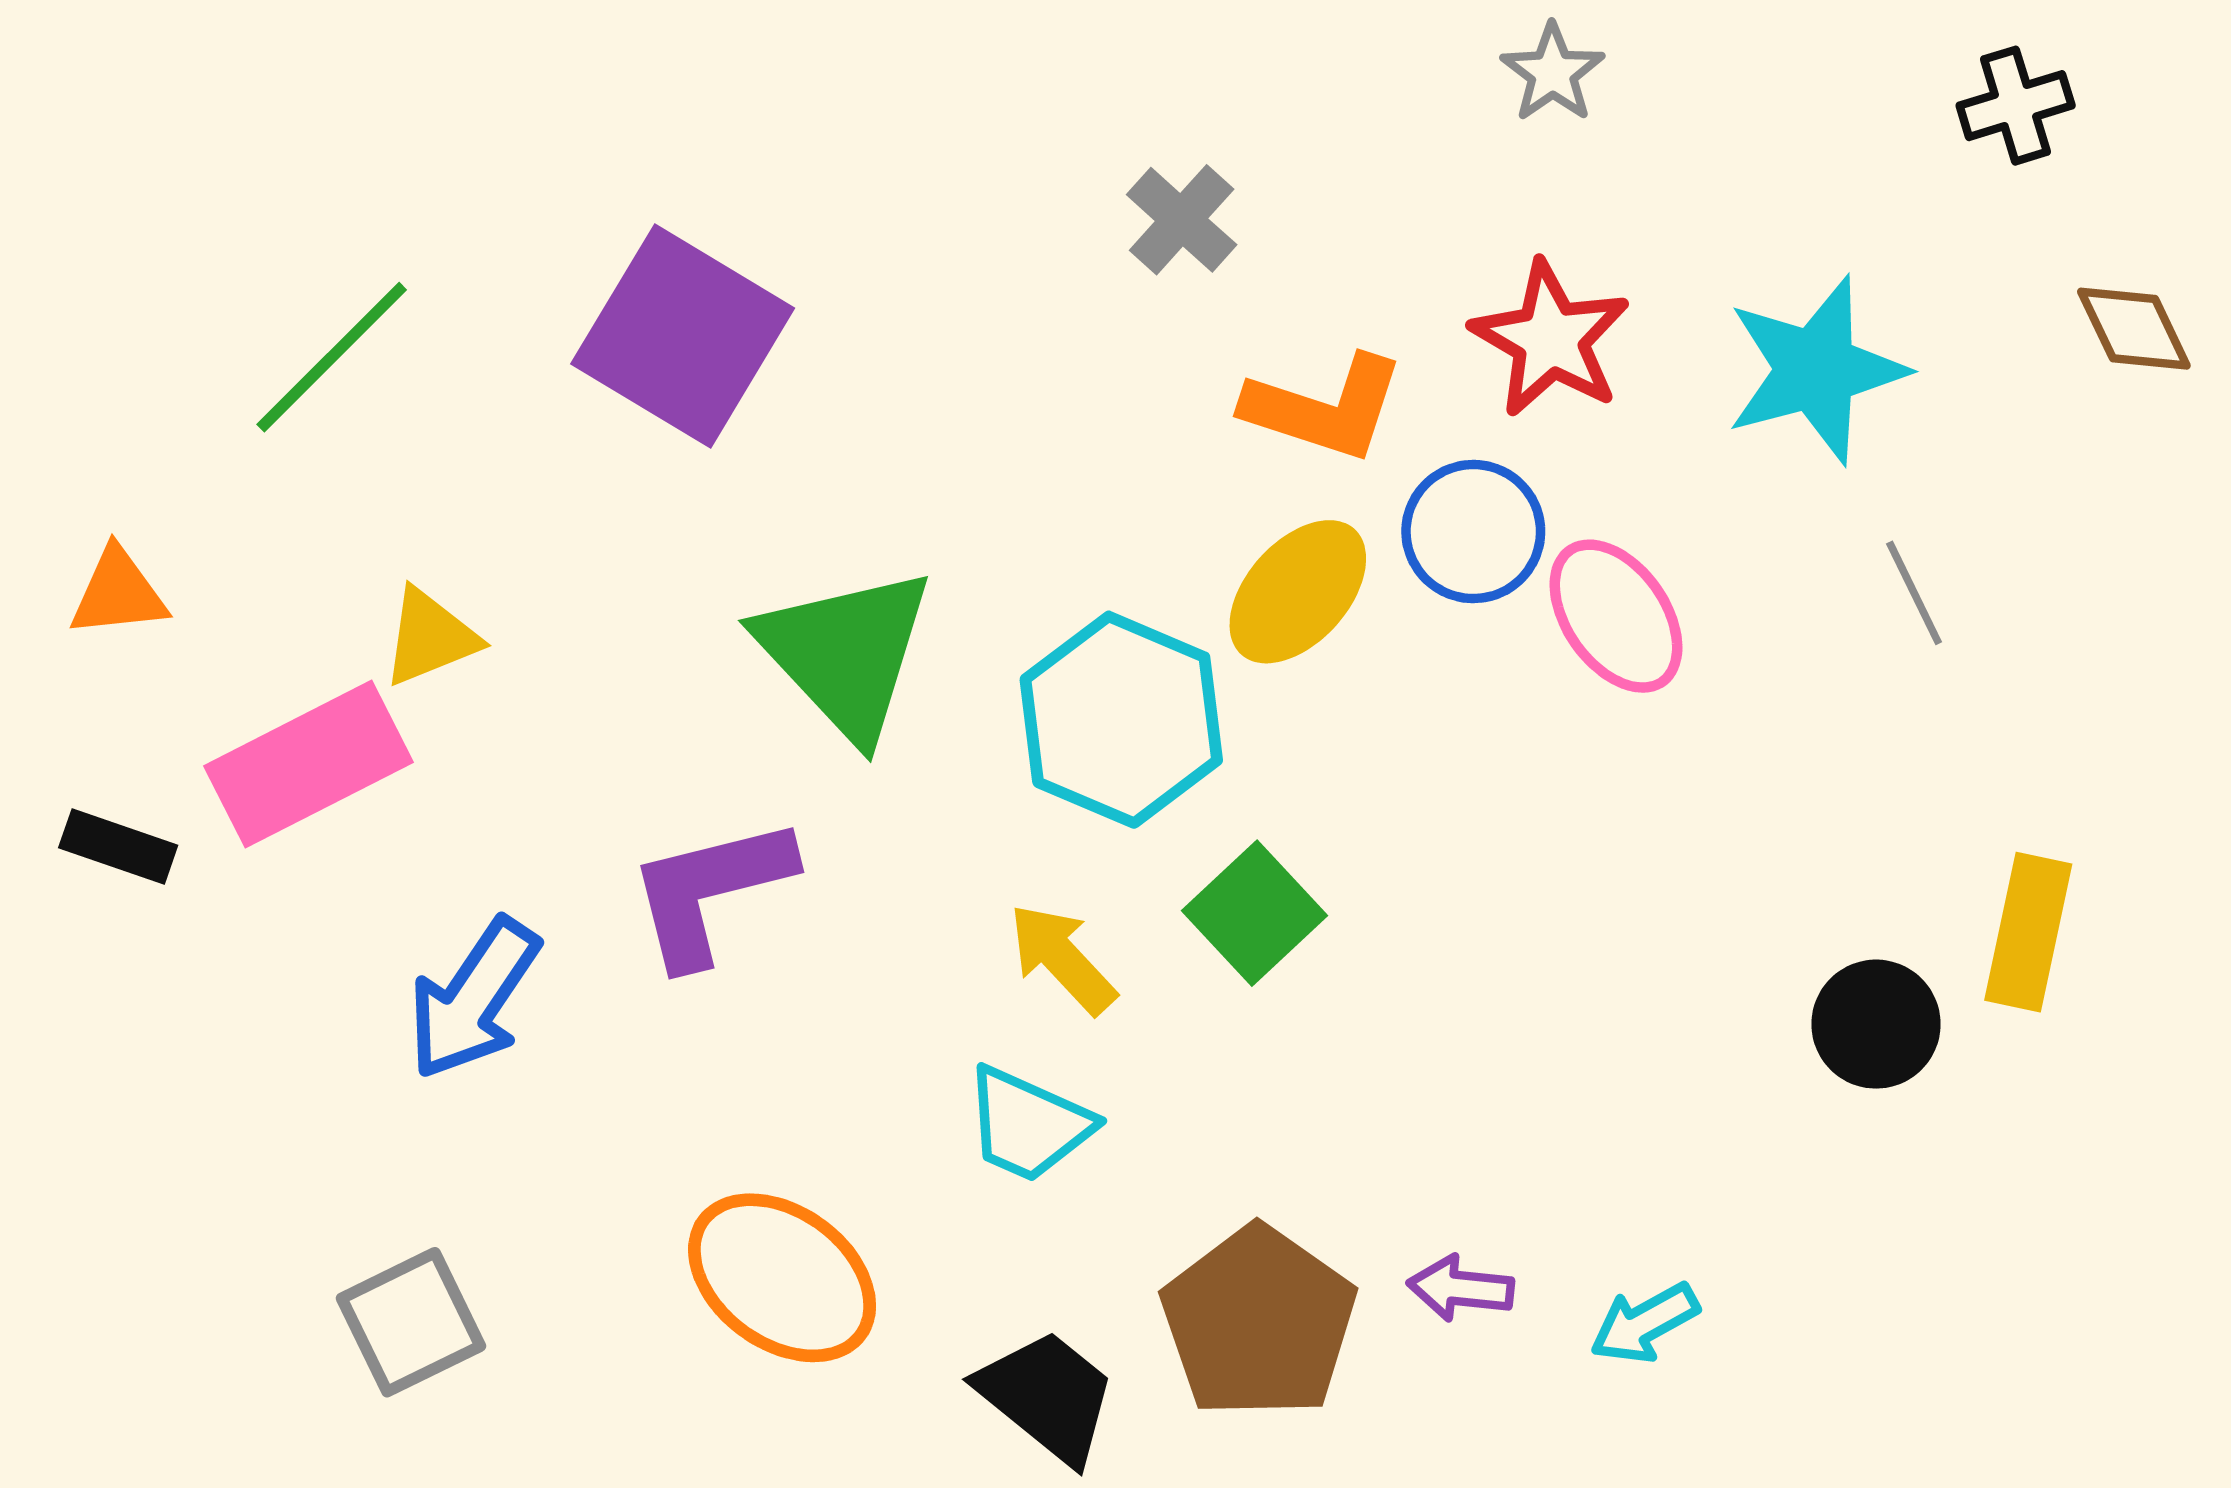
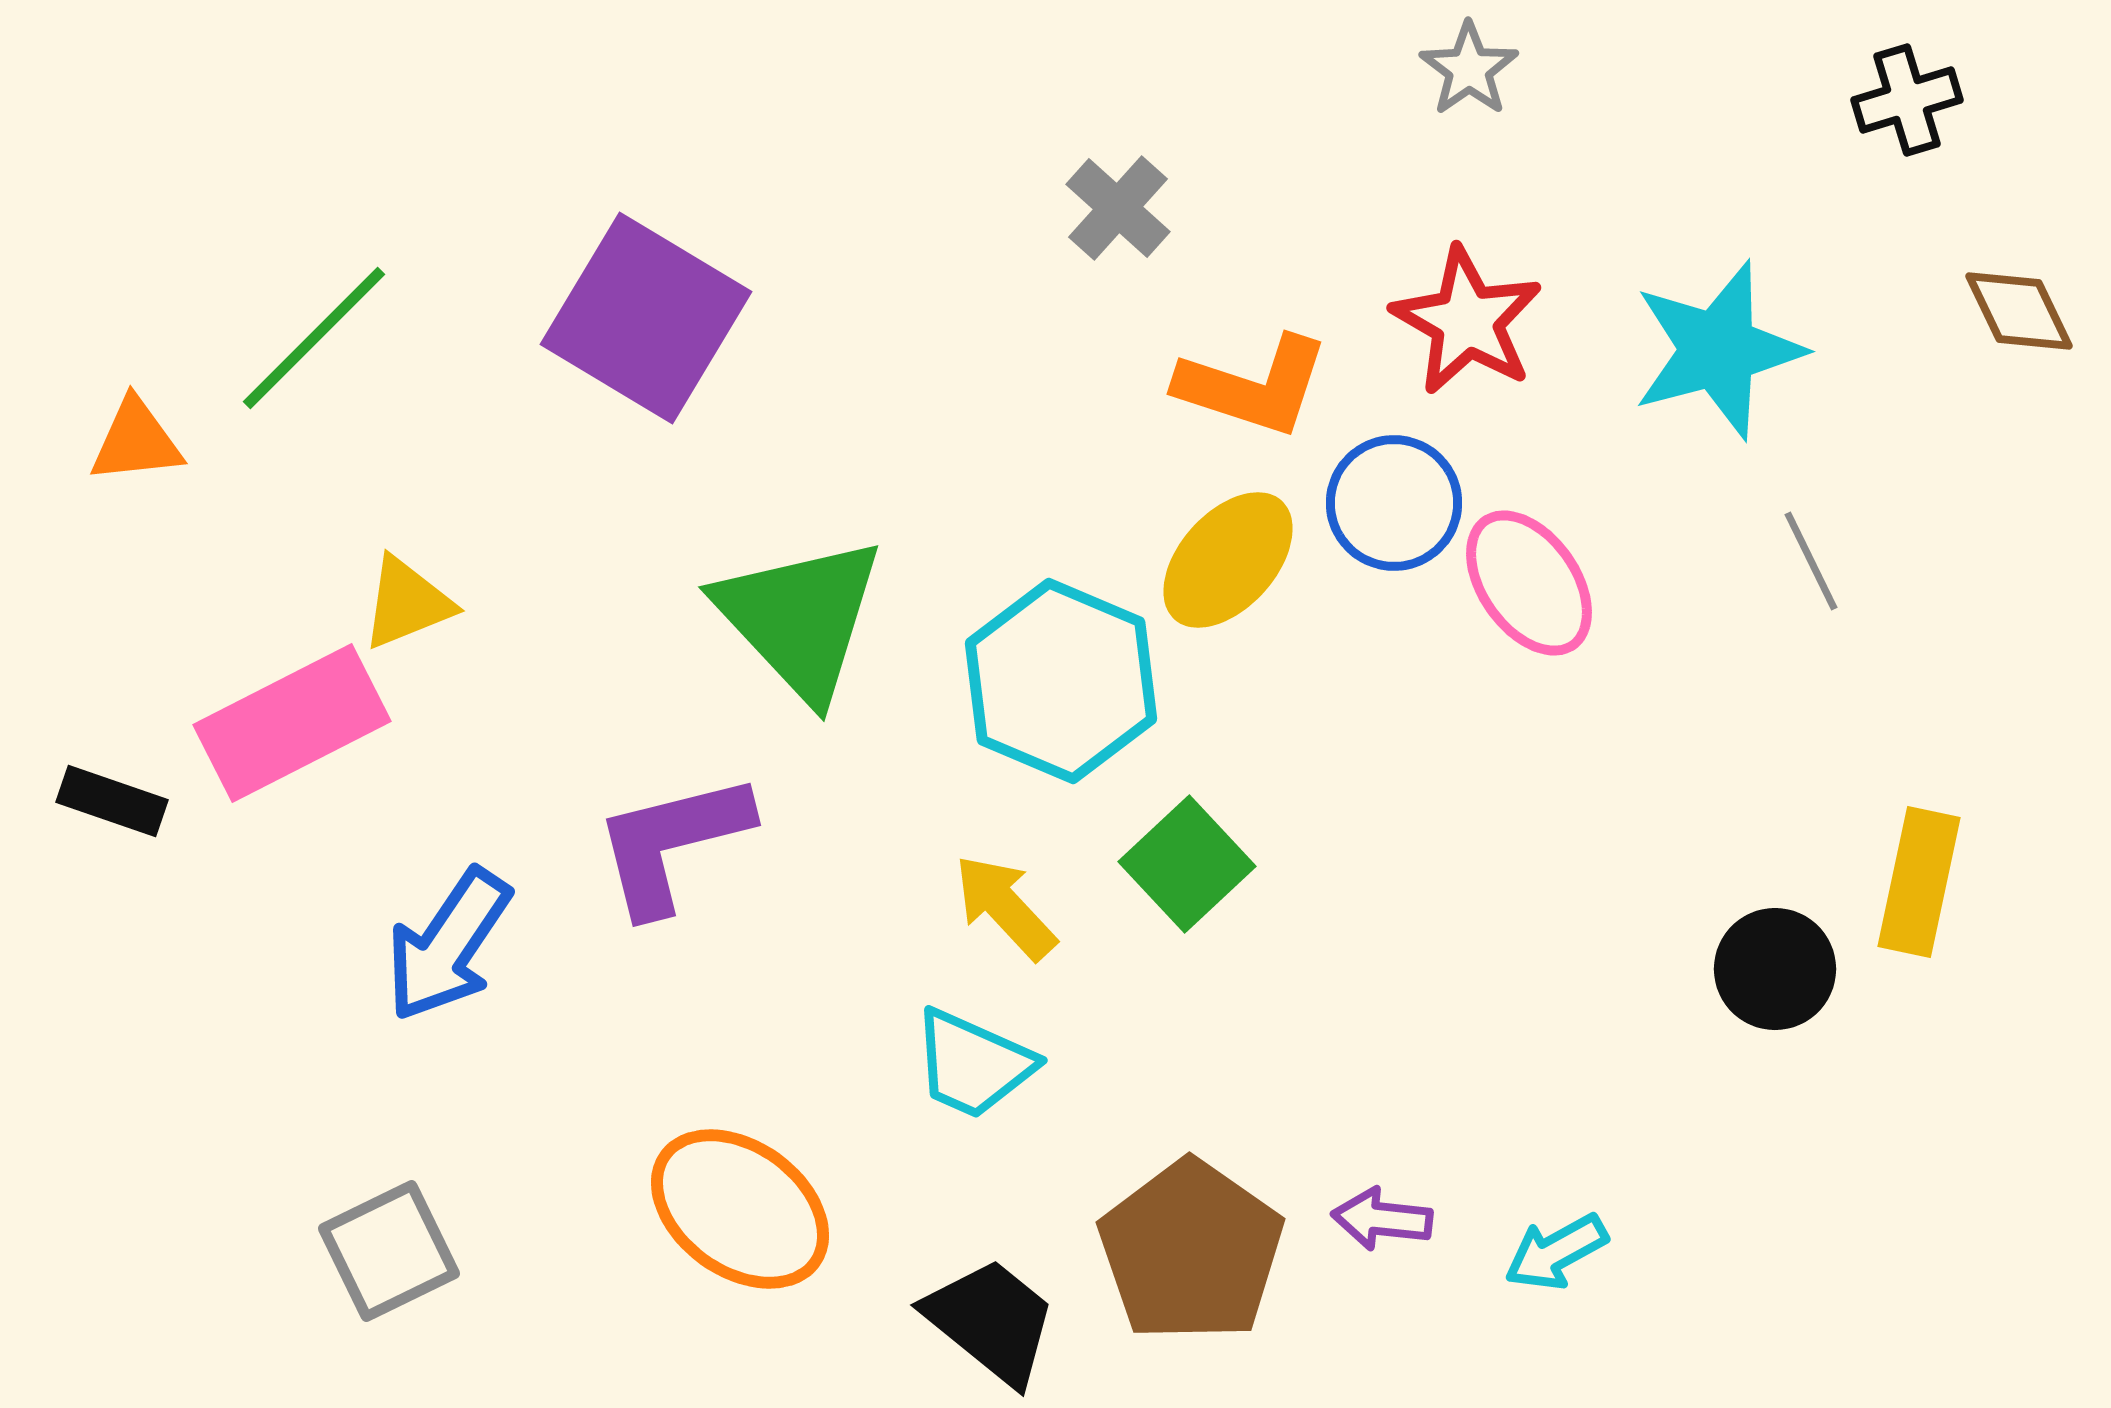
orange triangle: (118, 593) -> (136, 441), moved

